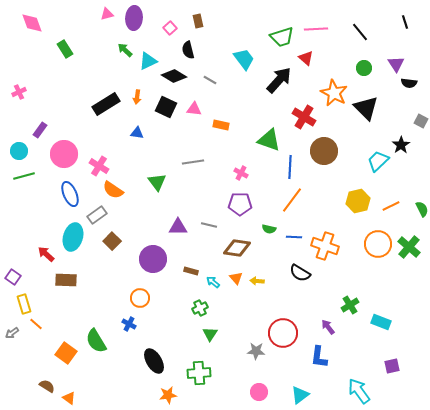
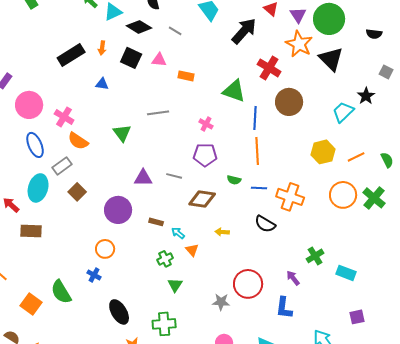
purple triangle: (396, 64) -> (298, 15), moved
green circle: (364, 68) -> (329, 19), size x2.0
orange line: (292, 200) -> (257, 151), turned -40
orange triangle: (236, 278) -> (192, 250), moved

